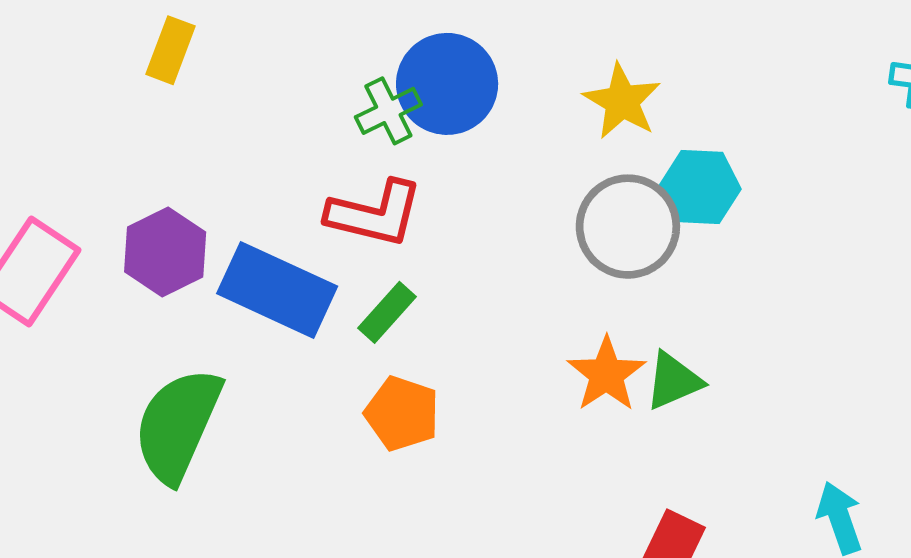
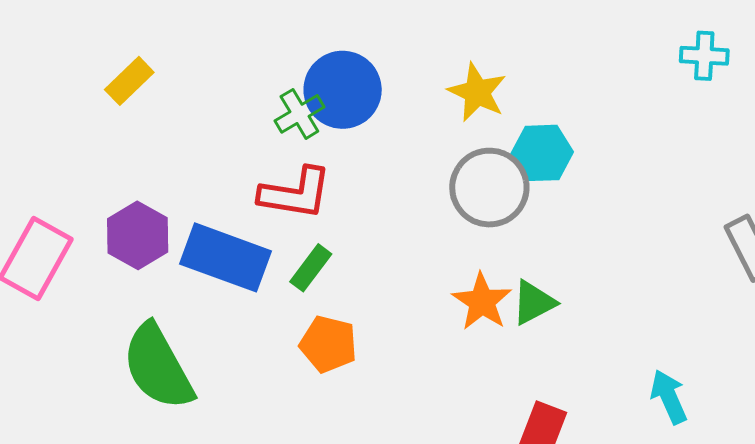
yellow rectangle: (170, 50) -> (129, 81), turned 30
green semicircle: (178, 425) -> (158, 367), turned -48

